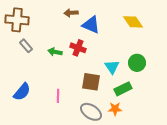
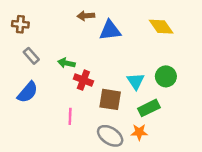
brown cross: (17, 20) -> (20, 24), size x0.6
blue triangle: (91, 25) -> (110, 30), turned -30
red cross: (78, 48) -> (83, 80), moved
blue semicircle: (22, 92) -> (28, 92), moved

